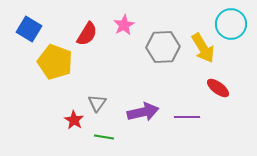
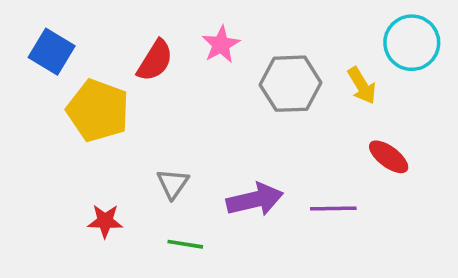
yellow arrow: (203, 48) -> (362, 86), size x0.7
red star: (74, 120) -> (105, 221), moved, turned -30

